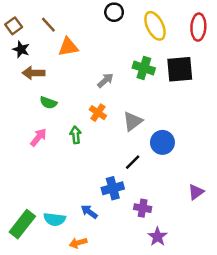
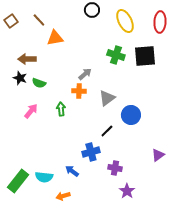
black star: (21, 49) -> (20, 78), moved
gray arrow: (105, 80) -> (85, 74), moved
orange cross: (98, 113) -> (79, 91), turned -32

